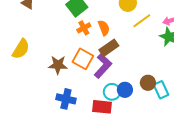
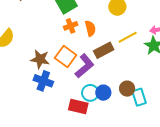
yellow line: (142, 21) -> (128, 37), moved
brown rectangle: (109, 48) -> (104, 50), moved
blue cross: (66, 99) -> (43, 81), moved

